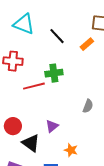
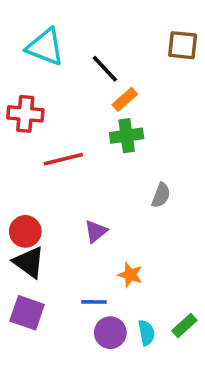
orange rectangle: (87, 44) -> (125, 99), moved
green cross: (54, 73) -> (127, 136), moved
black triangle: (31, 143) -> (29, 262), moved

